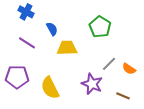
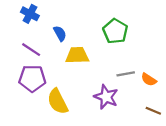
gray line: (109, 64) -> (126, 74), turned 35
purple pentagon: (17, 77) -> (32, 78), moved
brown line: (123, 96) -> (153, 111), moved

